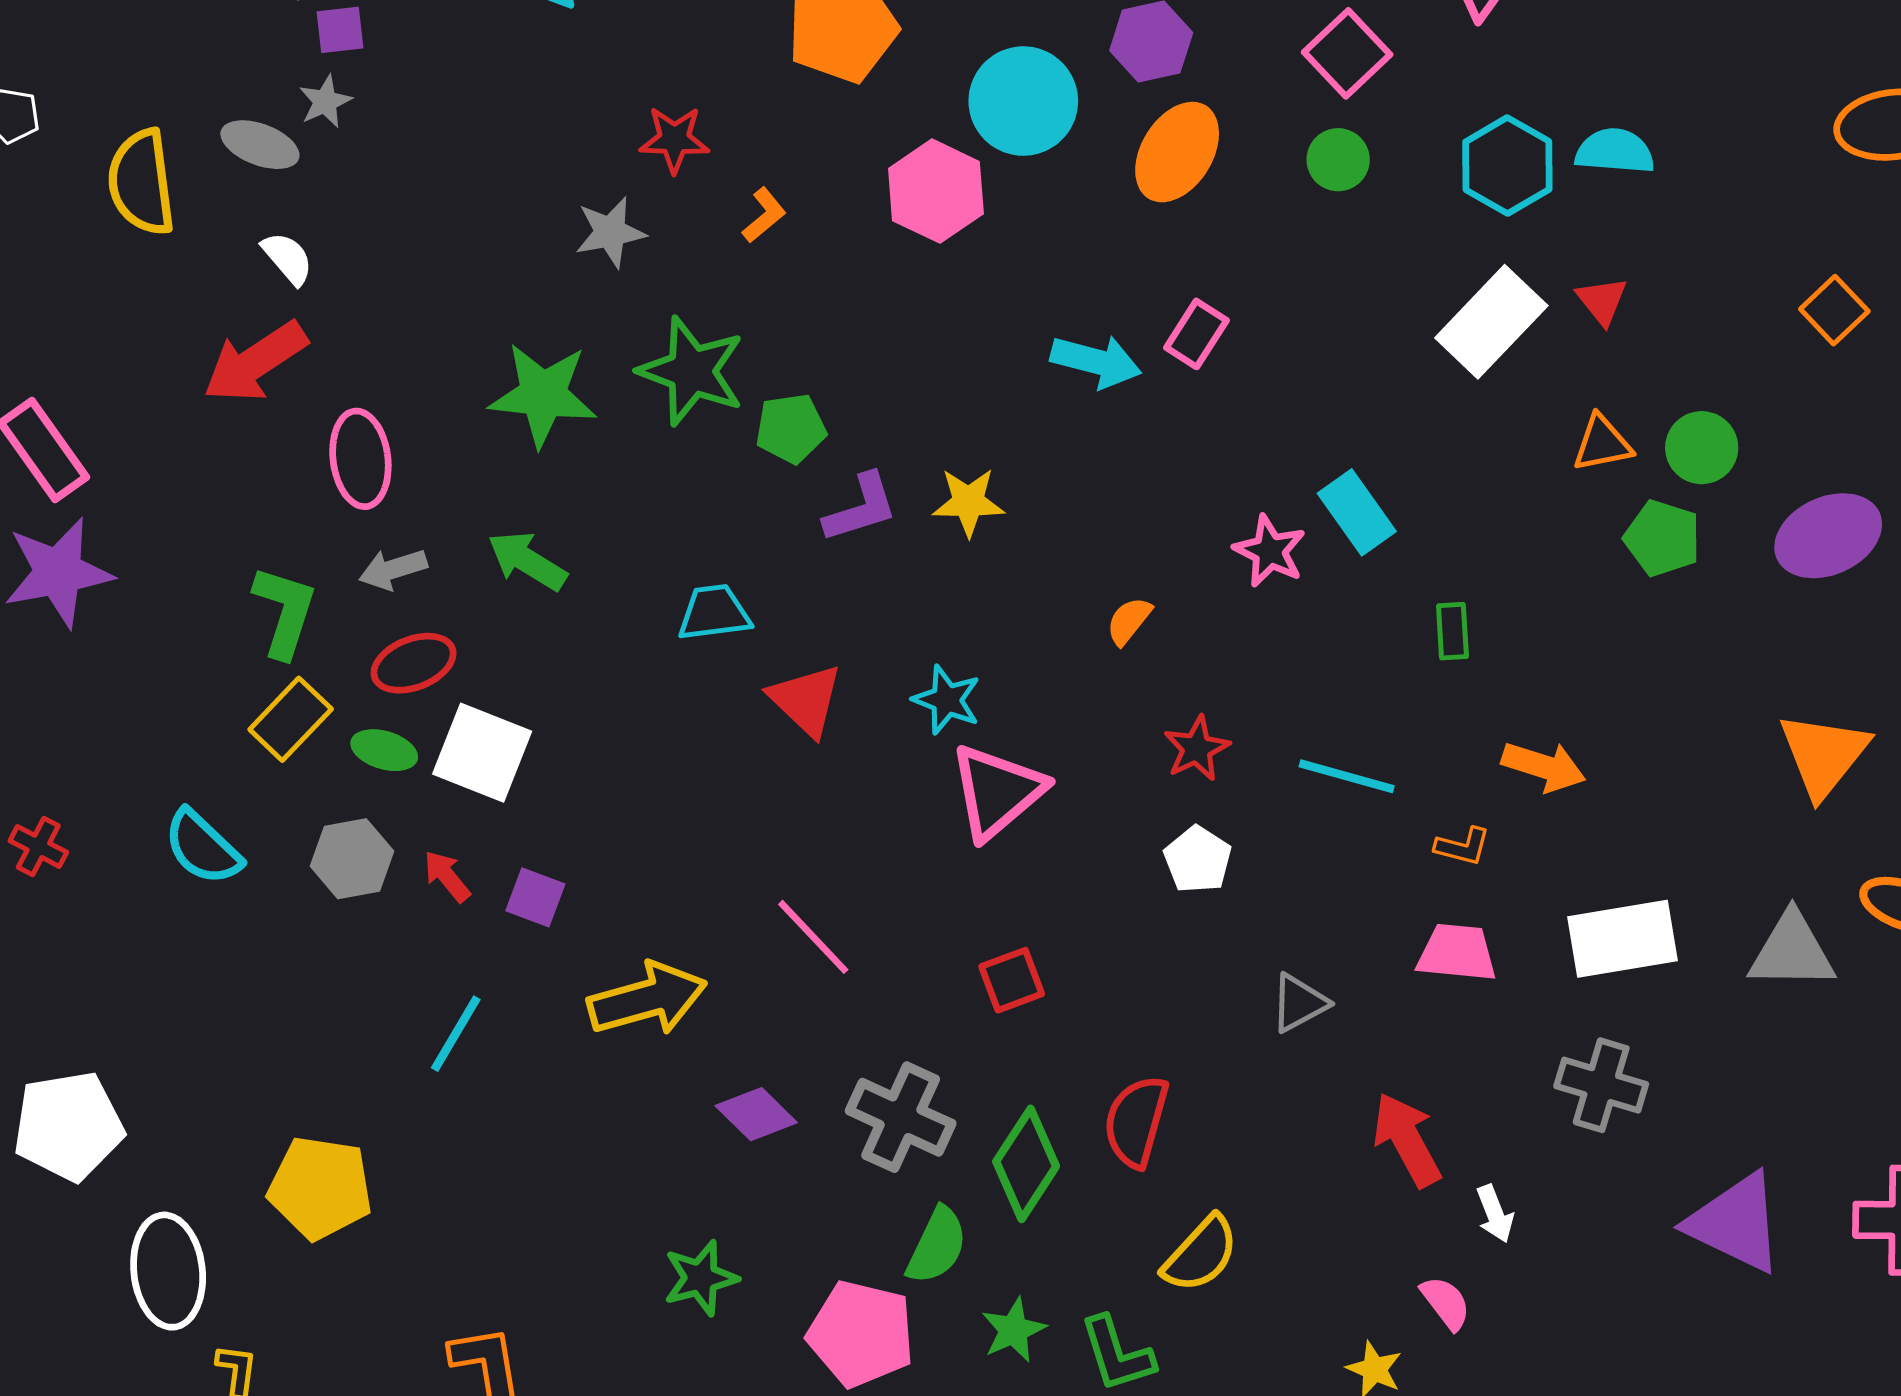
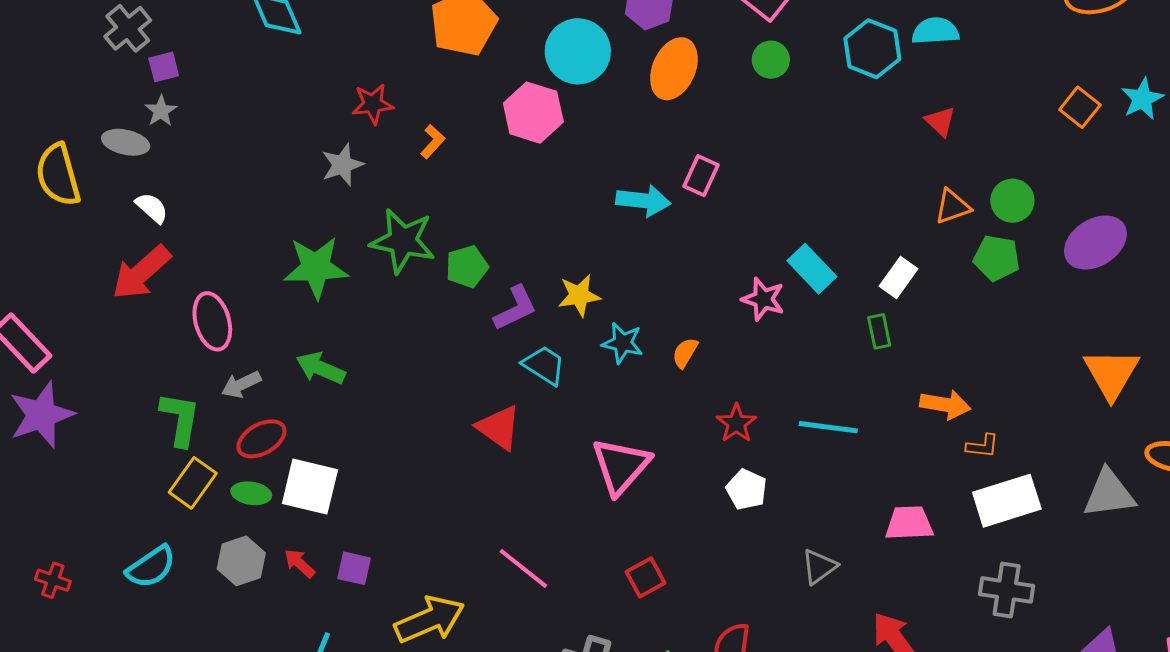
white rectangle: (1491, 322) -> (899, 278), moved, size x0.6
cyan trapezoid: (714, 613) -> (544, 365), moved, turned 48
cyan star: (947, 700) -> (623, 343), moved
orange L-shape: (1463, 846) -> (982, 446), moved
cyan semicircle: (202, 847) -> (151, 567), turned -70

